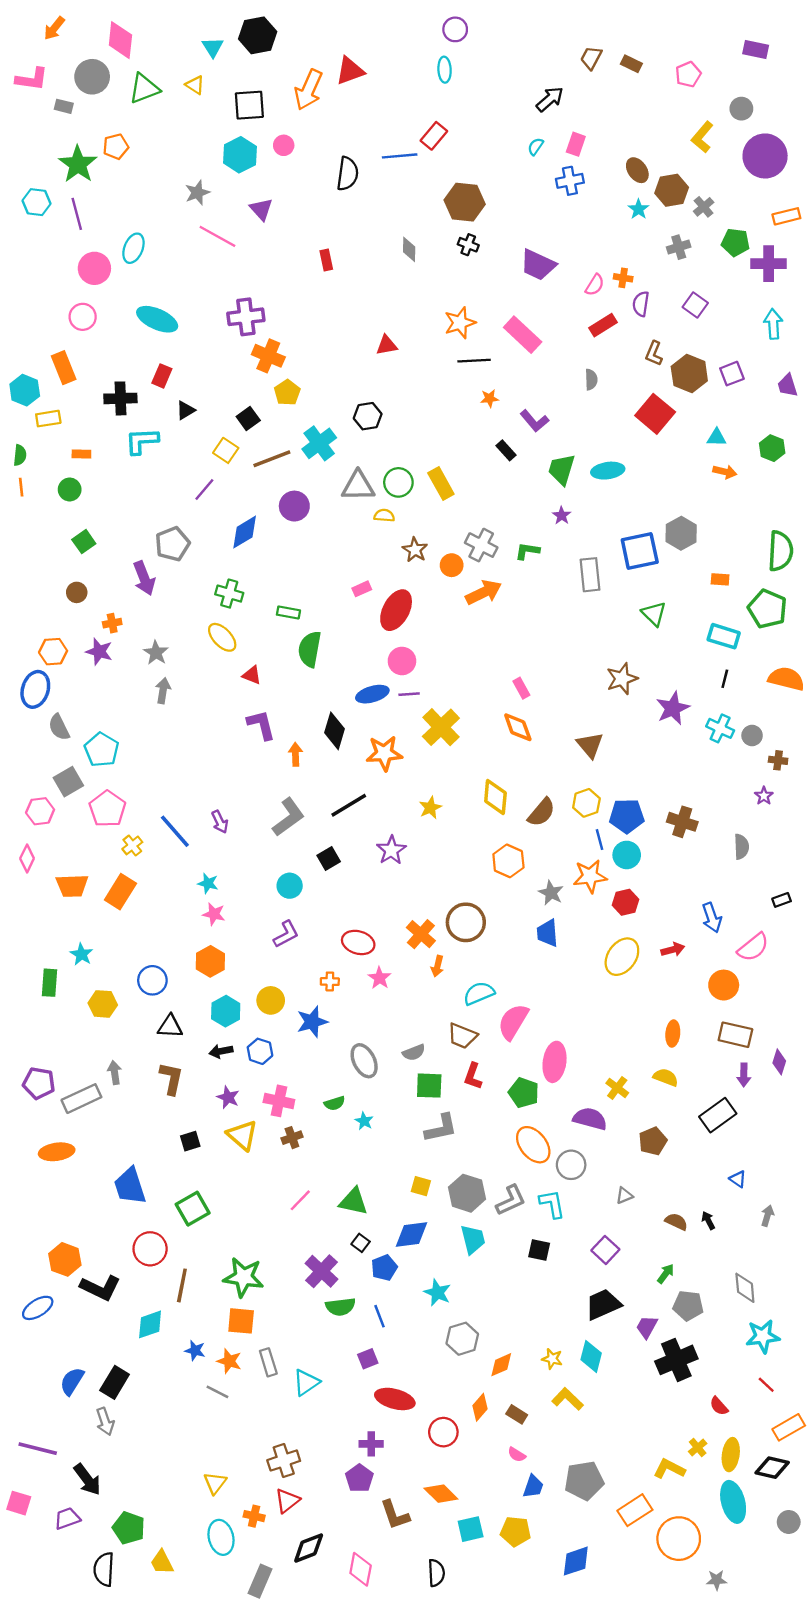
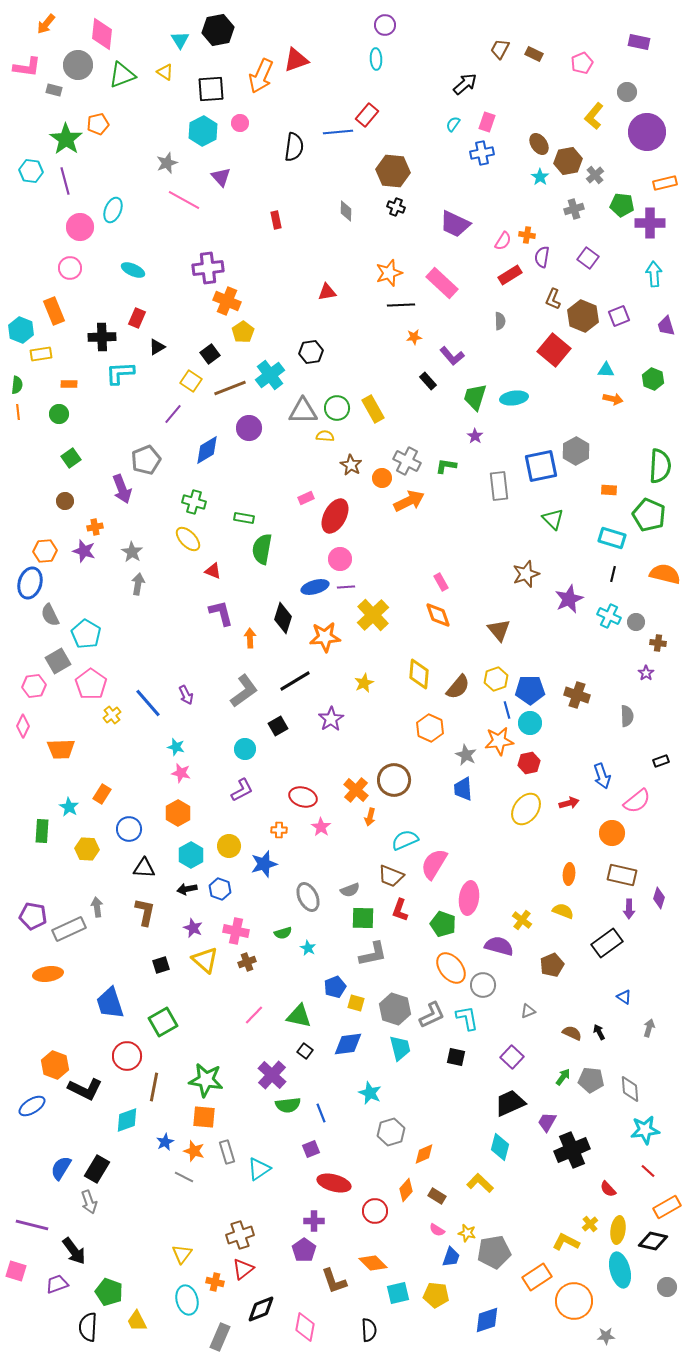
cyan ellipse: (157, 319) -> (133, 270), size x0.7
orange rectangle: (120, 892) -> (102, 794), moved, size x0.7
blue pentagon: (384, 1268) -> (335, 987), moved
gray pentagon: (688, 1306) -> (591, 1080), moved
blue star: (195, 1350) -> (165, 1142), turned 30
yellow star: (552, 1359) -> (467, 1233), moved

